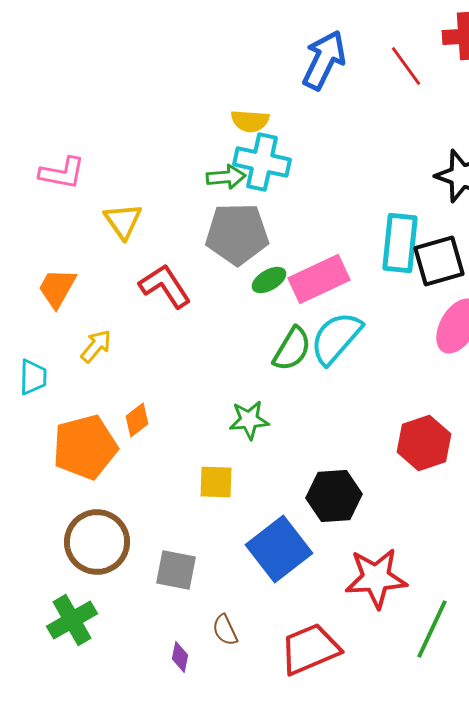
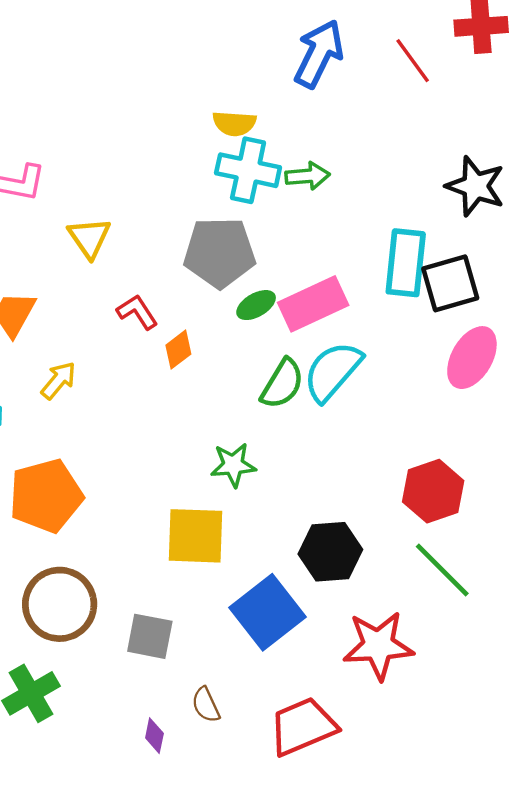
green arrow: (226, 177) -> (307, 176), moved
red L-shape: (165, 286) -> (137, 312), size x0.7
orange diamond: (137, 420) -> (178, 350), moved
yellow square: (216, 482) -> (196, 536), size x1.5
green line: (432, 629) -> (442, 570), moved, turned -70

